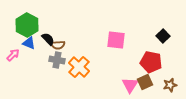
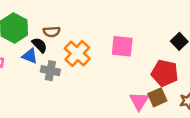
blue triangle: (29, 43) -> (30, 56), moved
brown semicircle: (58, 45) -> (52, 32), moved
orange cross: (79, 67) -> (77, 54), moved

